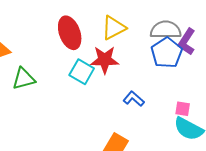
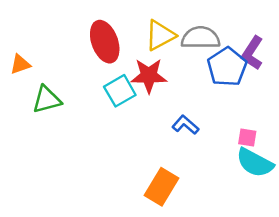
gray semicircle: (166, 30) -> (201, 38), moved
cyan square: (82, 72) -> (120, 91), turned 30

